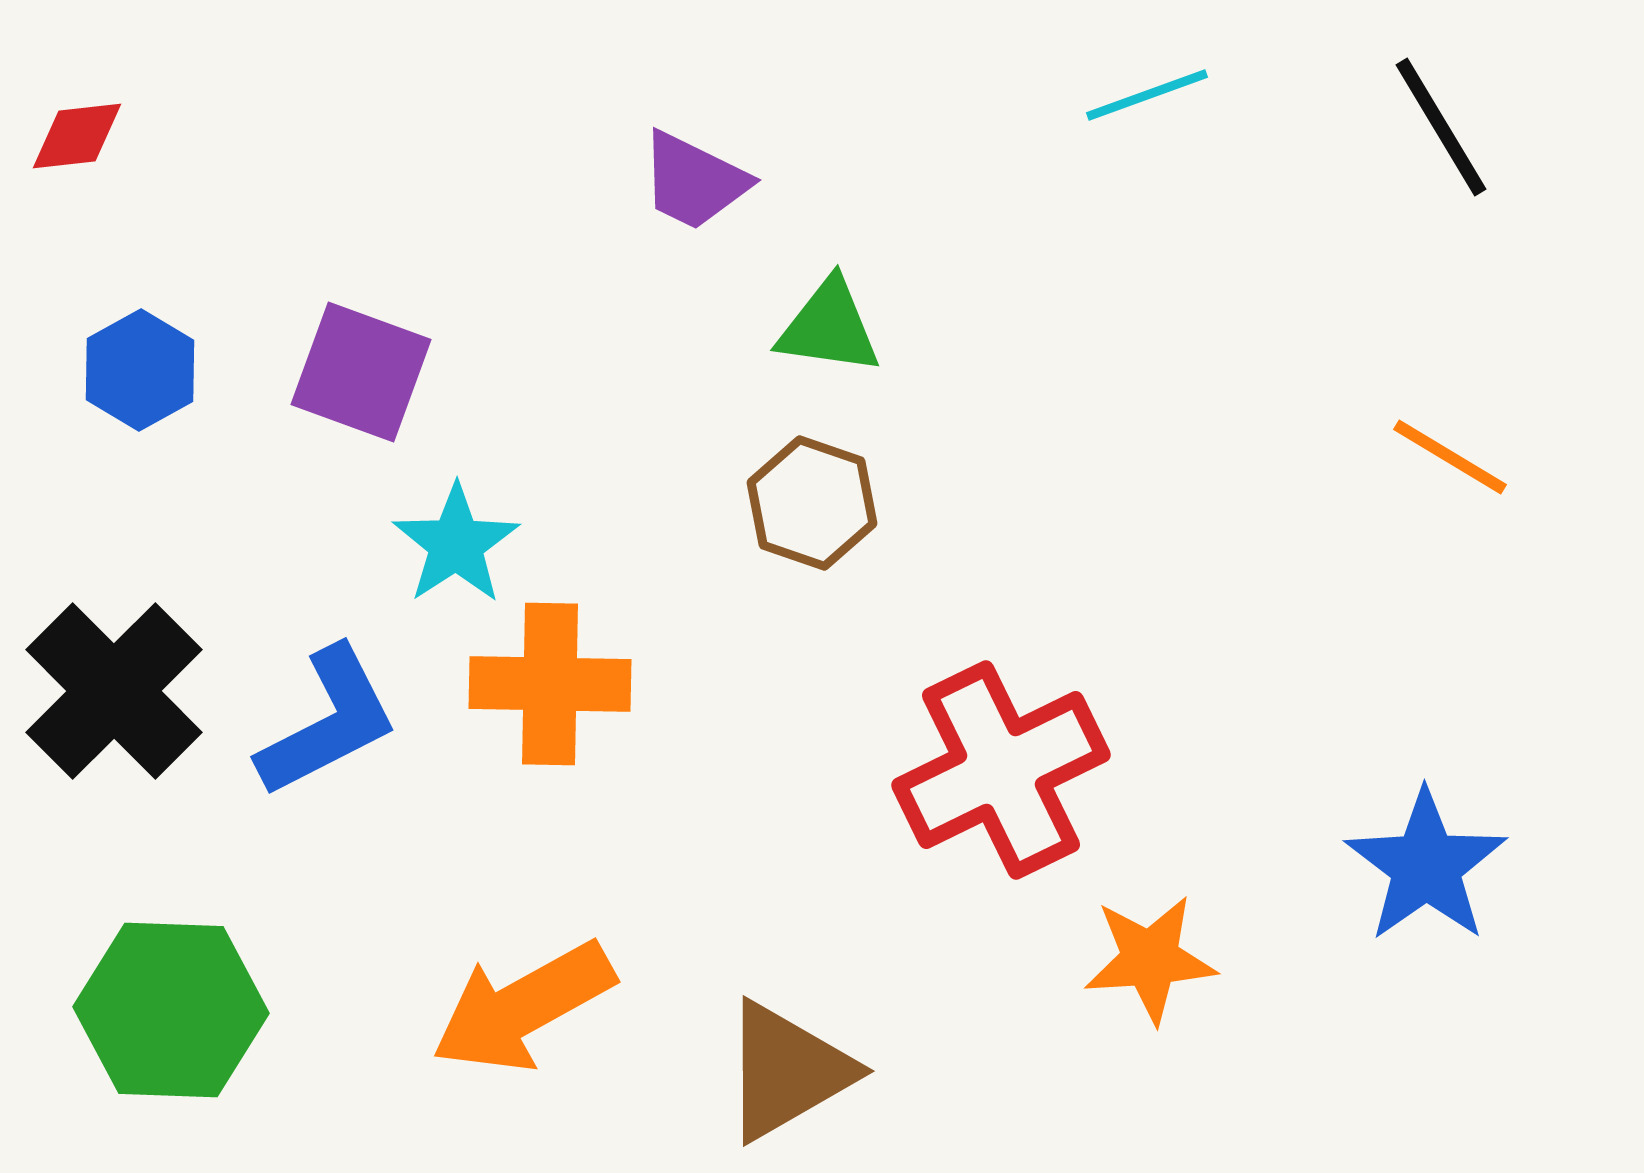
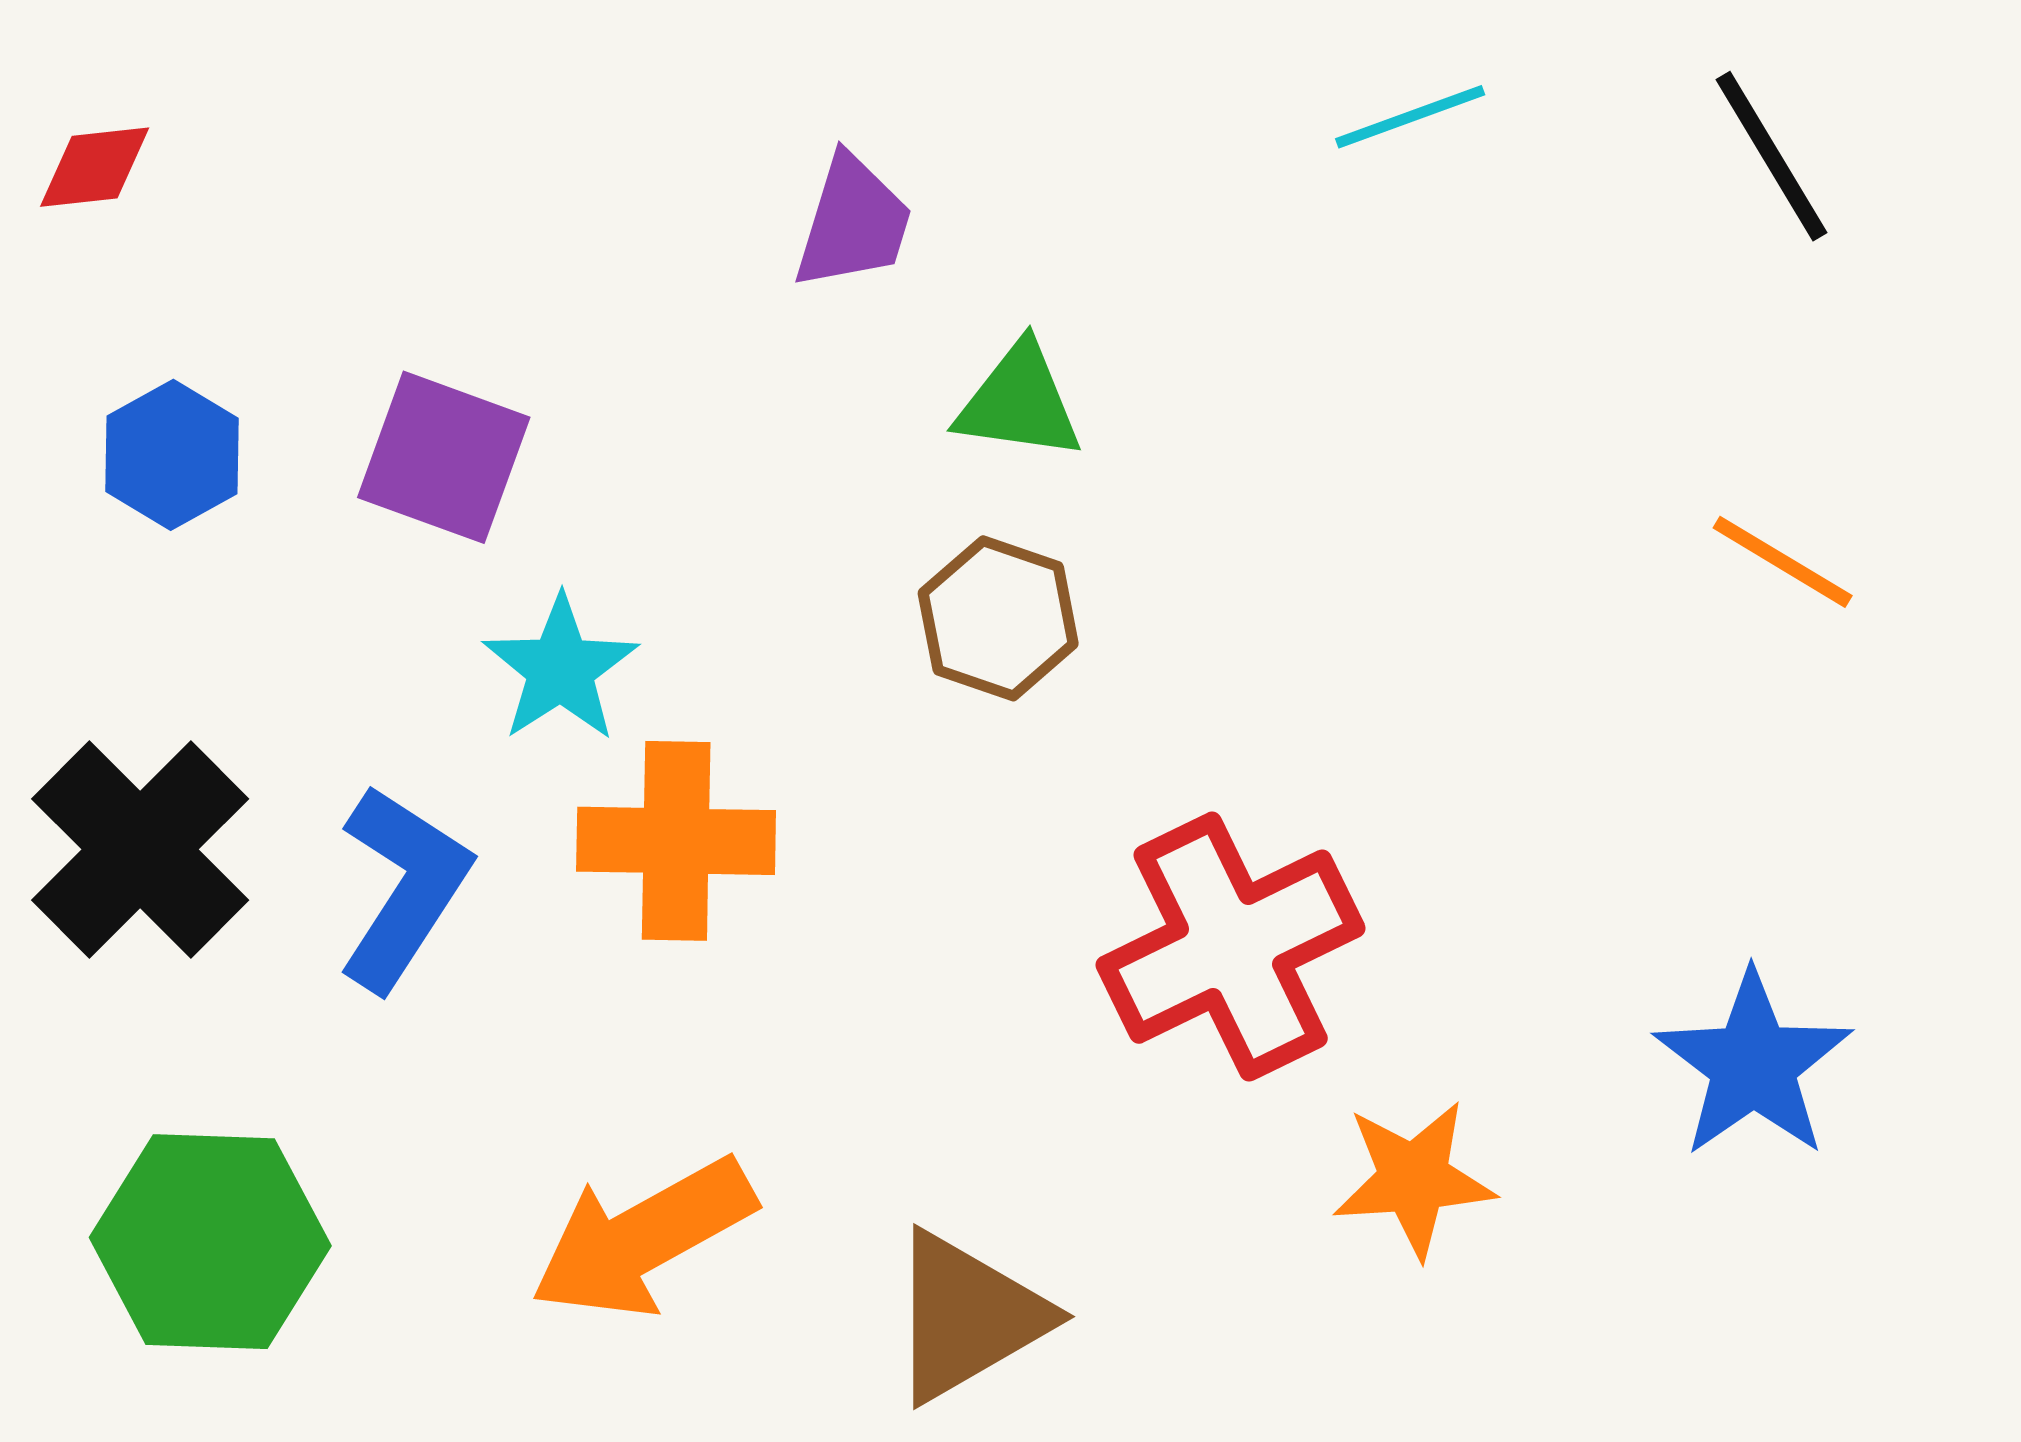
purple trapezoid: (694, 181) -> (853, 222), turned -99
blue L-shape: (328, 722) -> (403, 888), turned -30

